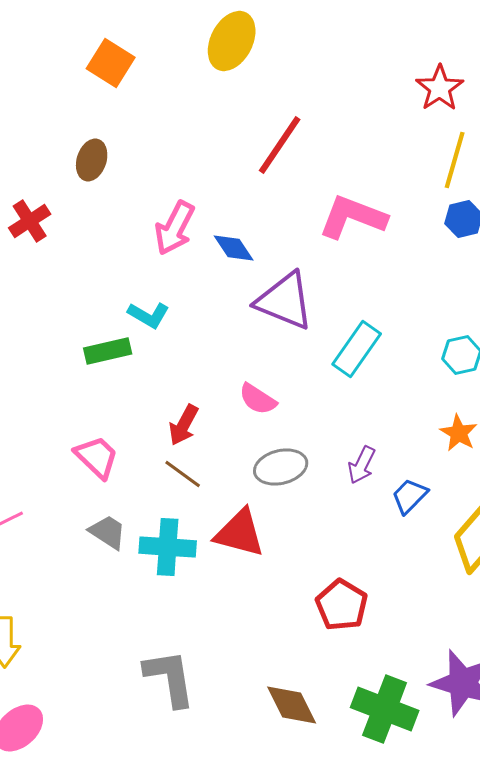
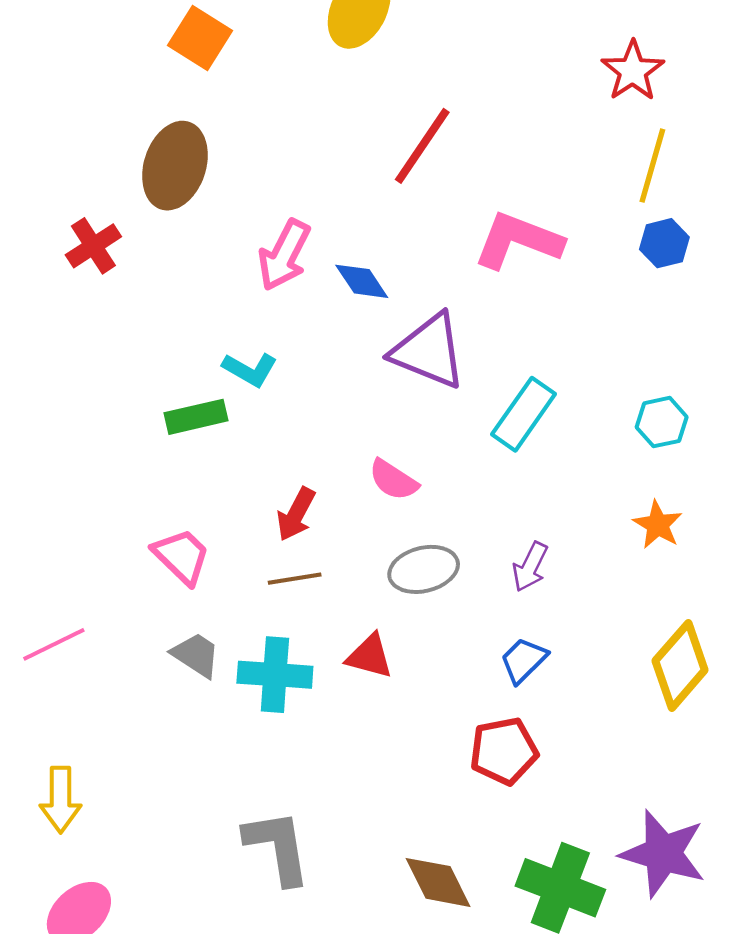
brown ellipse: (92, 160) -> (175, 166), size x1.6
brown line: (183, 474) -> (295, 579), turned -45
blue trapezoid: (410, 496) -> (524, 660), moved
red triangle: (240, 533) -> (370, 656), size x0.7
red pentagon: (342, 605) -> (504, 751), turned 30

